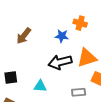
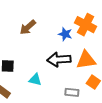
orange cross: (80, 23) -> (86, 25), size x1.5

